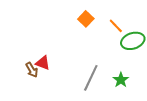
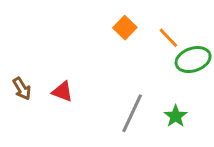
brown arrow: (32, 70) -> (22, 89), moved

